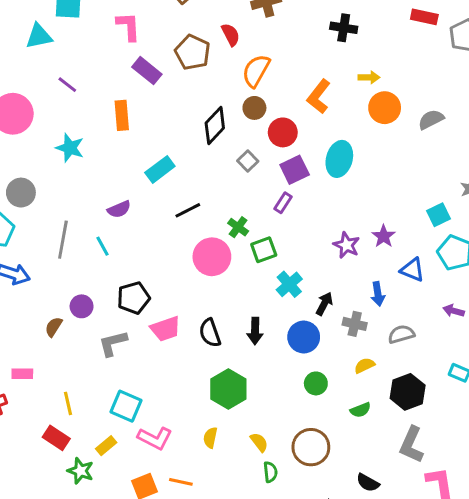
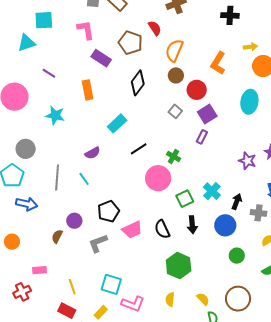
black diamond: (215, 125) -> (138, 83), moved
cyan ellipse: (339, 159) -> (249, 102), moved
green square: (264, 250) -> (185, 199), moved

